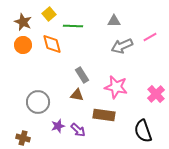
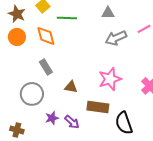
gray rectangle: (82, 75) -> (46, 67), moved
pink star: (116, 87) -> (110, 79), turned -30
black semicircle: (143, 131) -> (124, 123), moved

